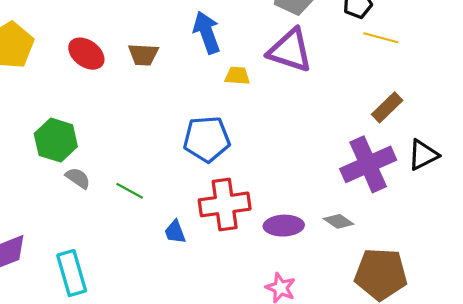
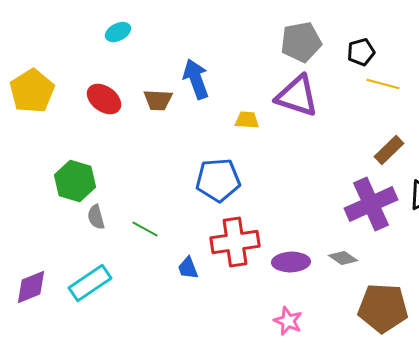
blue arrow: (207, 32) -> (196, 79), moved
gray semicircle: (78, 178) -> (96, 217), turned -140
cyan rectangle: (72, 273) -> (90, 283), moved, turned 72

